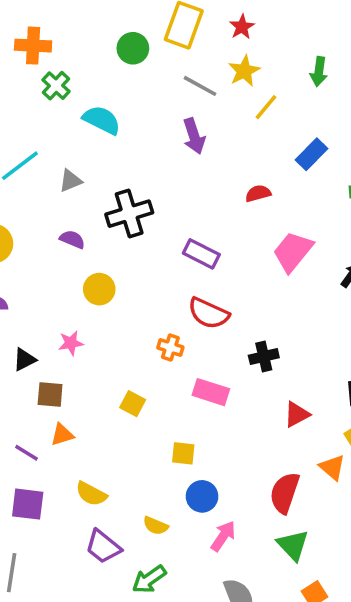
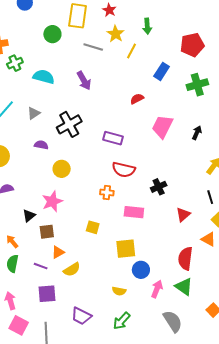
green arrow: (319, 72) -> (147, 26), moved
green cross: (56, 86) -> (15, 63), turned 35
purple arrow: (194, 136) -> (84, 81), moved
pink star: (71, 343) -> (52, 201), size x1.5
yellow square: (183, 453) -> (126, 249), size x1.5
yellow semicircle: (91, 494) -> (72, 269), moved, turned -48
green triangle: (293, 545) -> (184, 287), moved
purple trapezoid: (103, 547) -> (81, 316), moved

